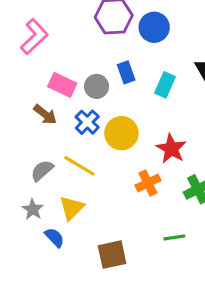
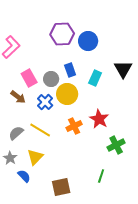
pink rectangle: (62, 85) -> (29, 78), turned 36
yellow circle: (121, 133) -> (67, 94), moved
orange cross: (148, 183) -> (74, 126), moved
green line: (174, 237) -> (101, 176), turned -64

